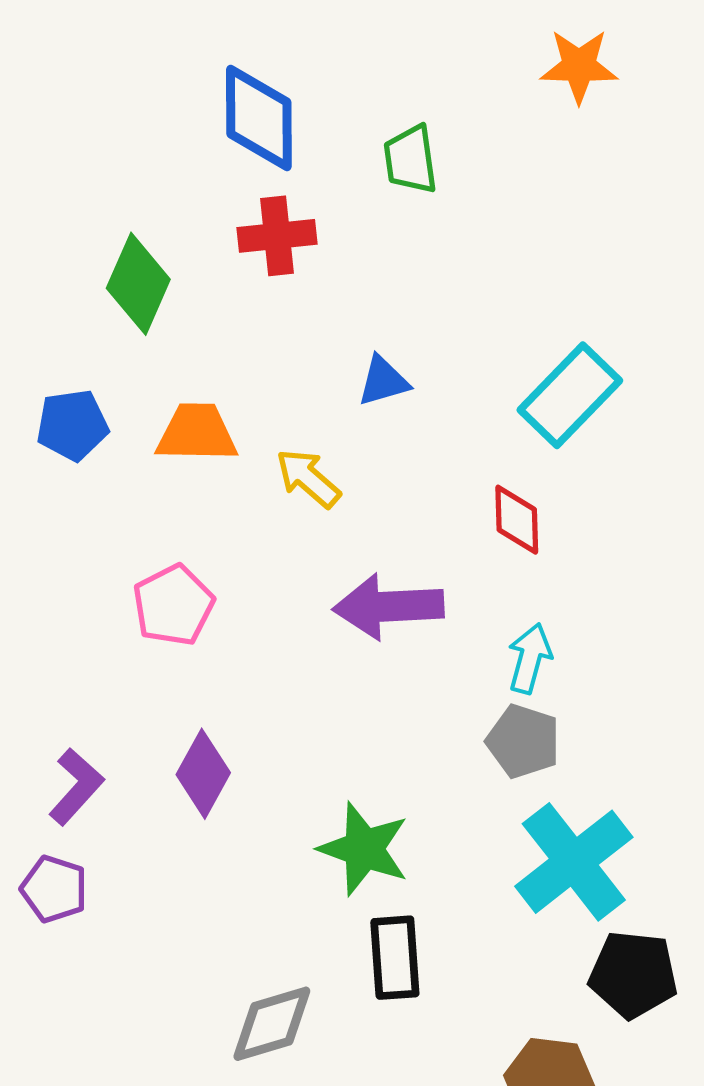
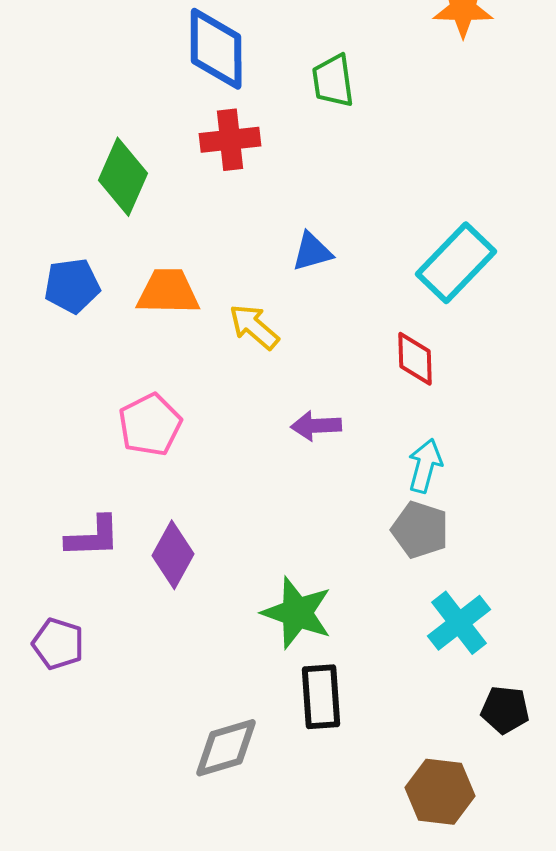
purple arrow: (388, 606) -> (316, 426), size x0.6
purple L-shape: (76, 787) -> (93, 537), moved, turned 46
cyan cross: (574, 862) -> (459, 623), size x0.7
black pentagon: (633, 975) -> (505, 710), size x0.7

